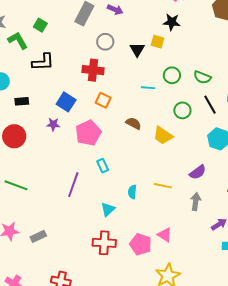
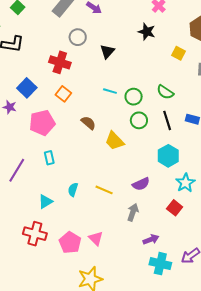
yellow square: (157, 42) -> (179, 53), moved
green circle: (172, 75) -> (134, 97), moved

